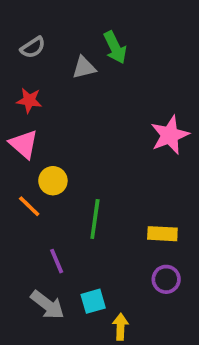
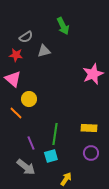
gray semicircle: (33, 47) -> (26, 37), moved
gray triangle: (84, 68) -> (44, 51), moved
green line: (95, 219) -> (55, 134), moved
cyan square: (93, 301) -> (51, 156), moved
yellow arrow: (120, 327) -> (66, 179), turned 32

